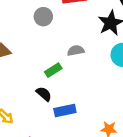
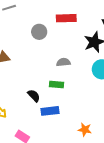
green rectangle: (53, 70) -> (56, 85), moved, turned 32

